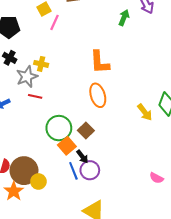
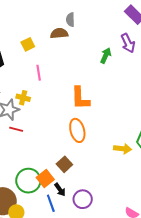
pink line: (54, 22) -> (39, 73), moved, turned -35
yellow arrow: (145, 112) -> (123, 149), turned -48
green circle: (59, 128) -> (28, 181), moved
purple circle: (90, 170) -> (83, 199), moved

